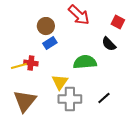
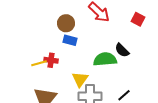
blue rectangle: (50, 43) -> (70, 40), turned 48
black semicircle: (109, 44) -> (122, 50), moved

